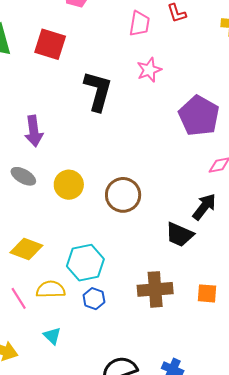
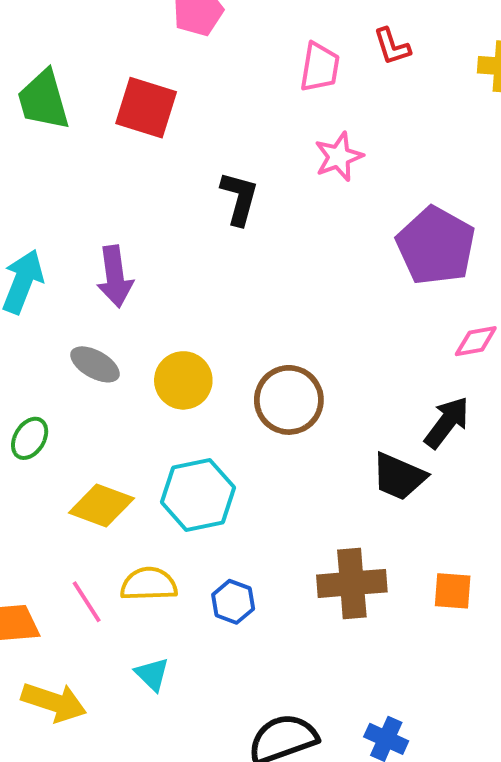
black L-shape: (98, 91) -> (239, 198), size x0.7
cyan hexagon: (85, 263) -> (198, 495), moved

